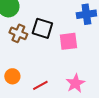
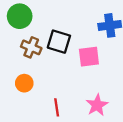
orange circle: (12, 76) -> (24, 83), moved
red line: (40, 85) -> (57, 107), turned -70

